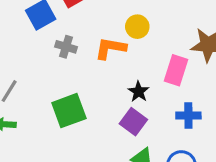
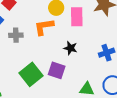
pink rectangle: (176, 70) -> (77, 17), moved
purple square: (133, 122) -> (57, 70), moved

